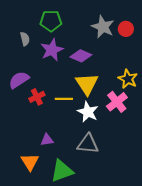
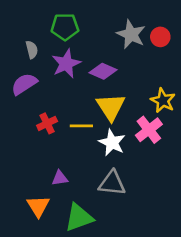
purple semicircle: (19, 80) -> (24, 84), moved

